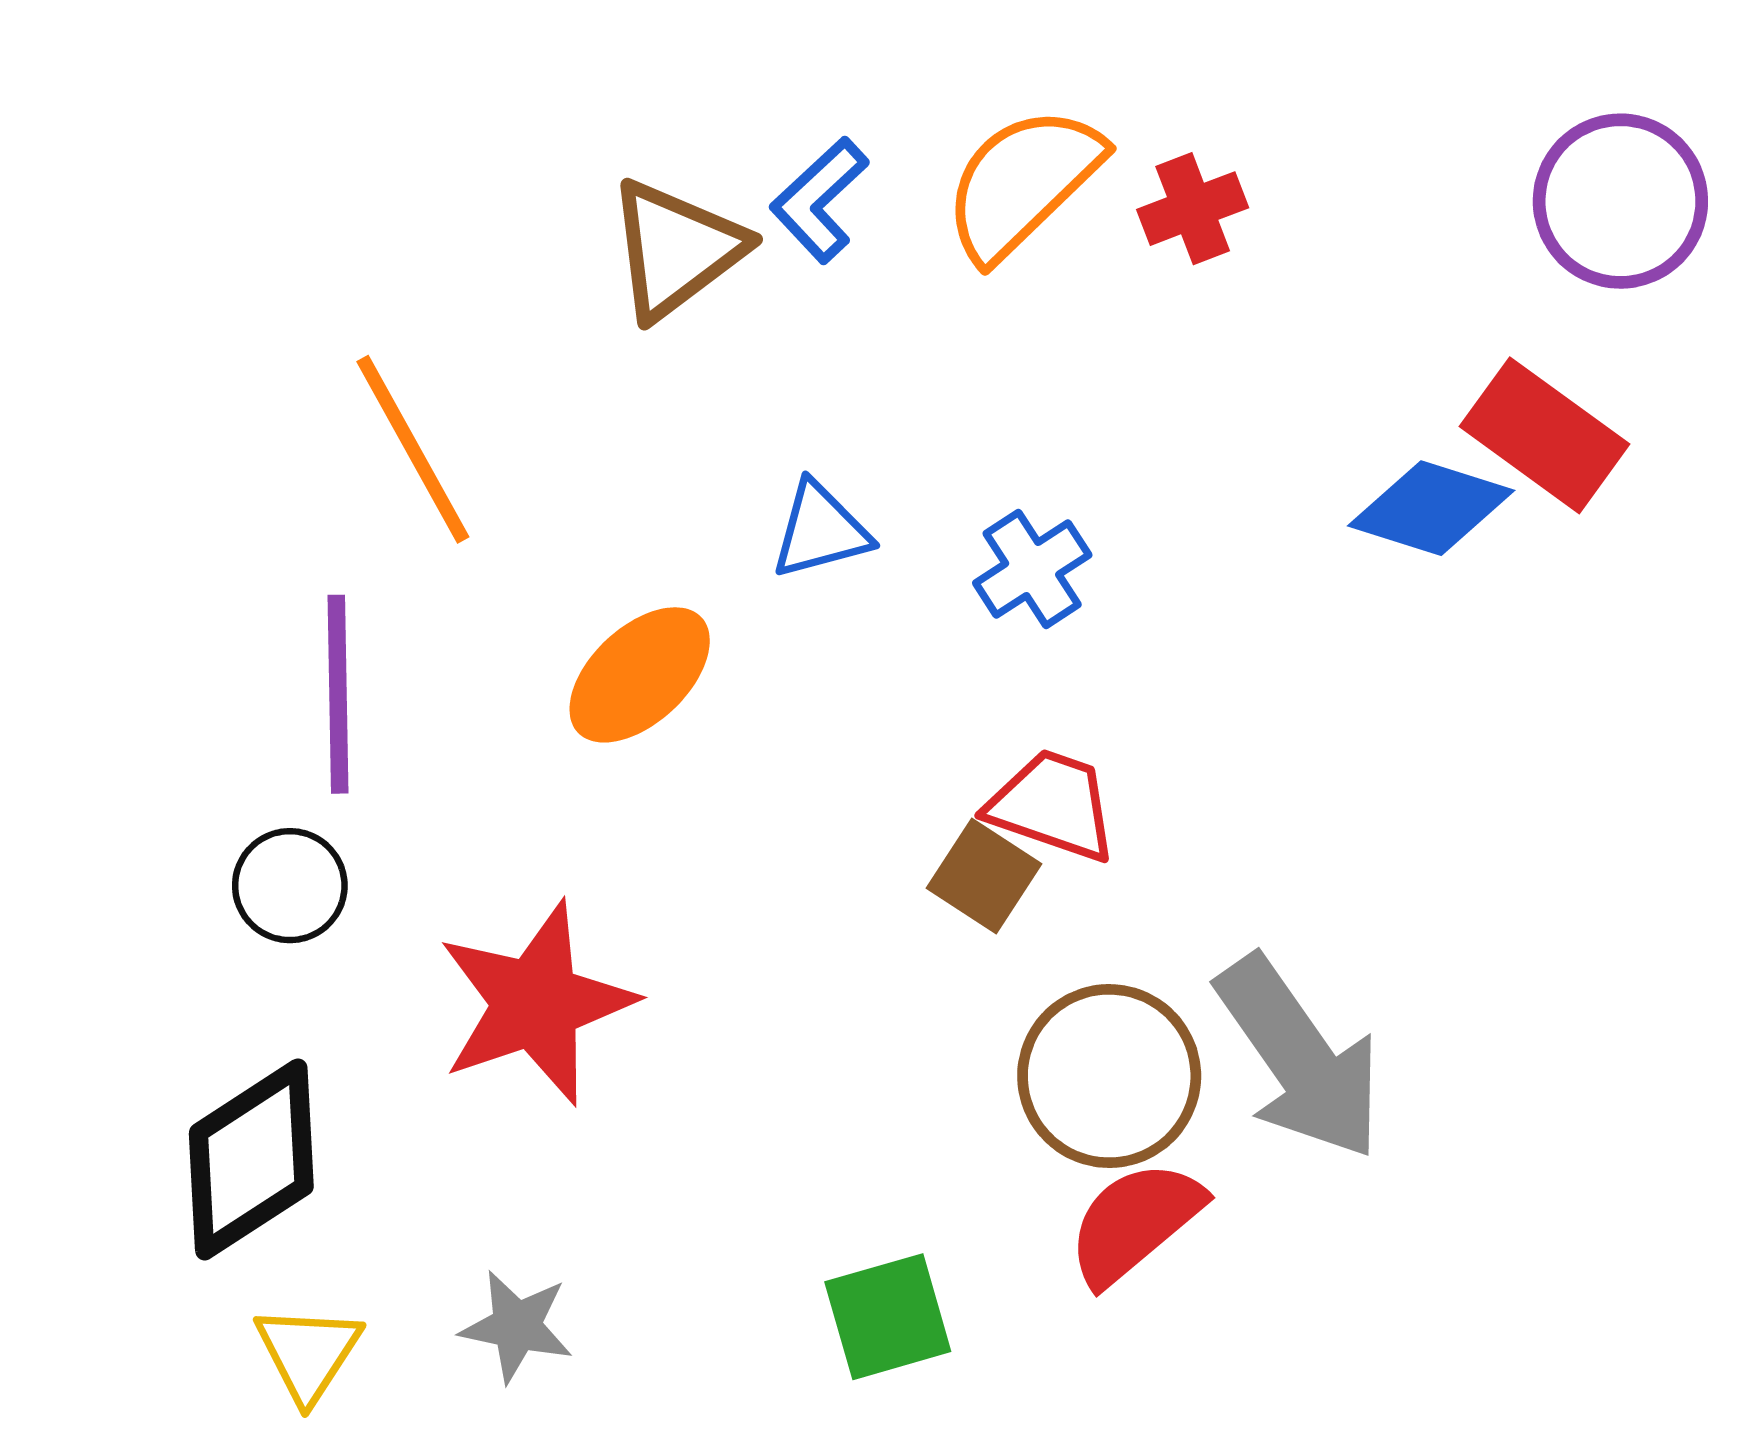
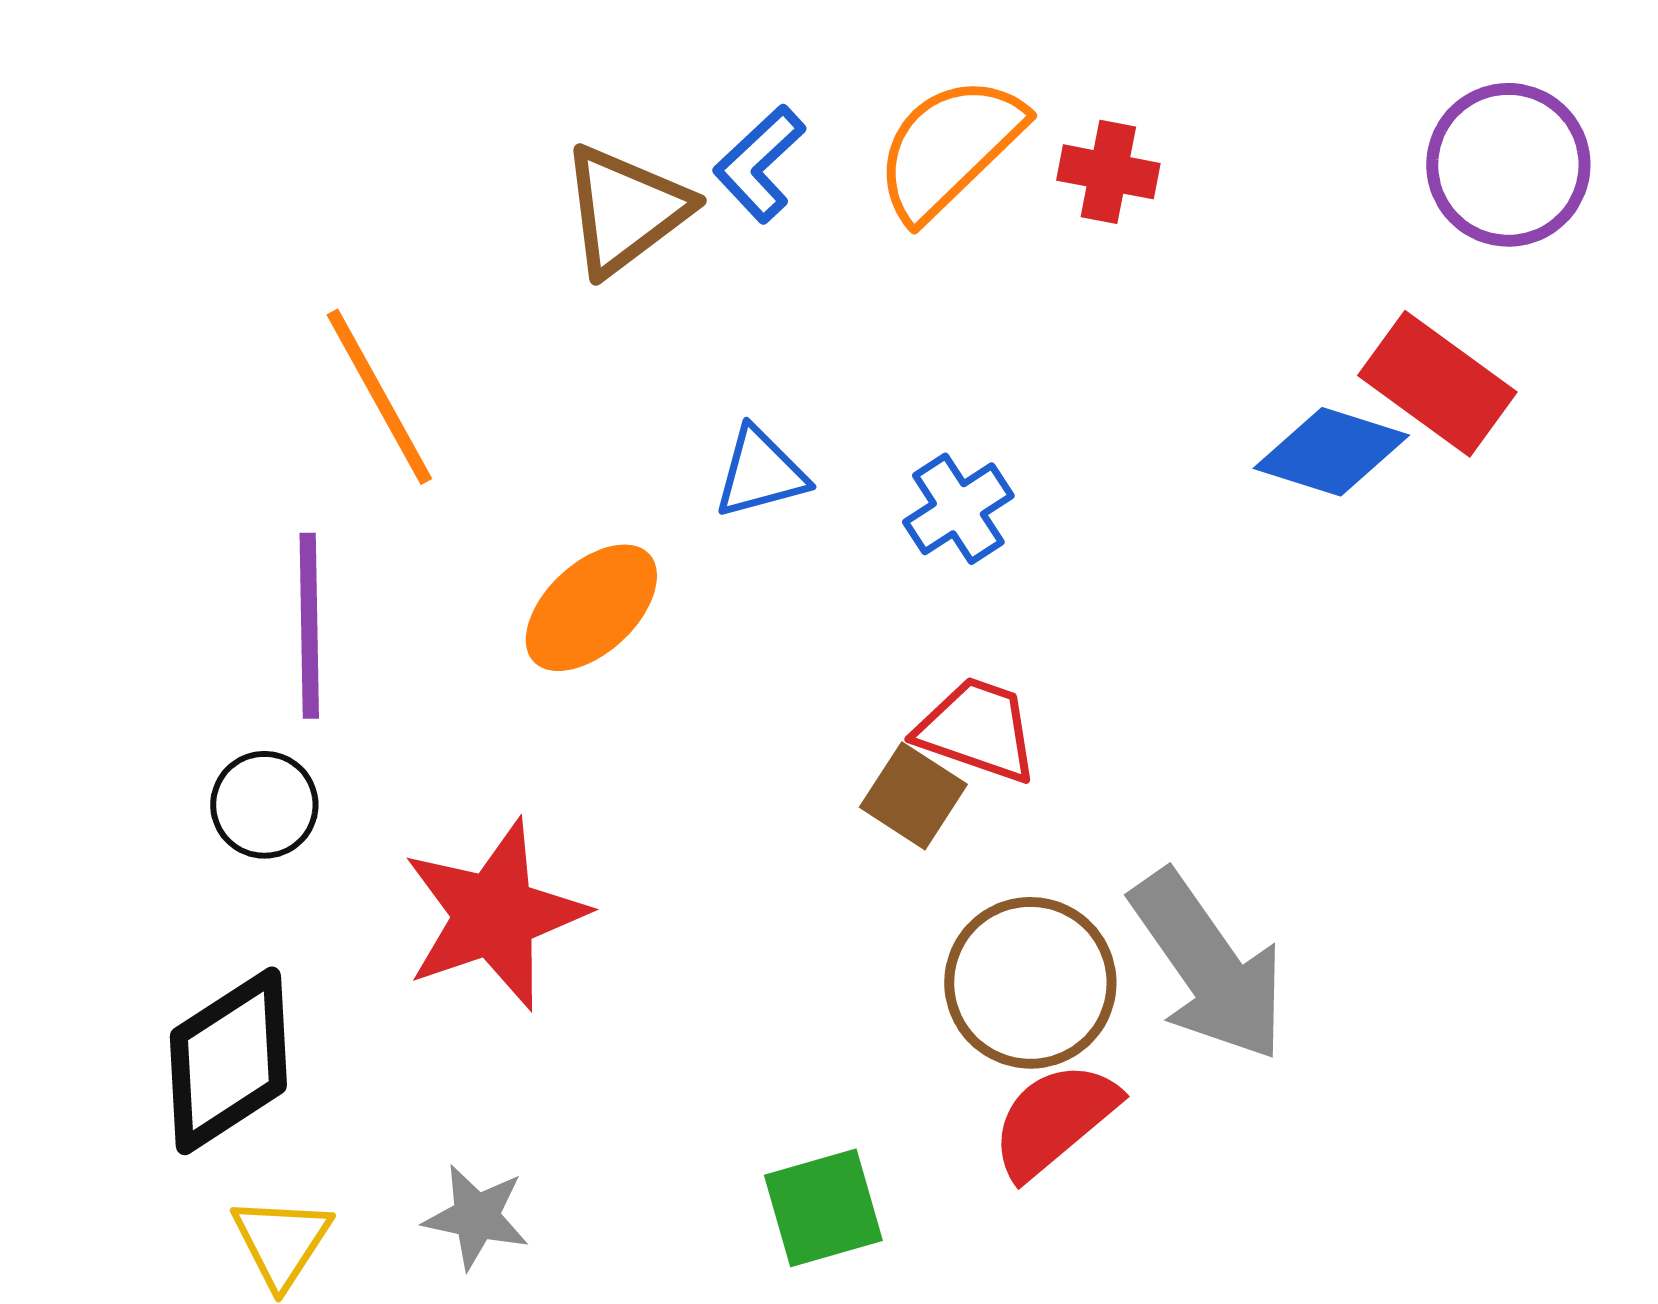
red cross: (1193, 209) -> (1108, 172), turned 32

